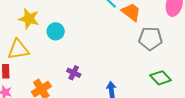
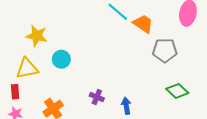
cyan circle: (56, 31) -> (61, 59), moved
purple cross: (74, 73) -> (97, 97), moved

